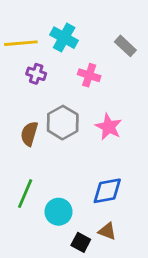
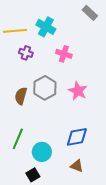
gray rectangle: (125, 46) -> (90, 13), moved
black square: (81, 242) -> (33, 175), moved, turned 32

